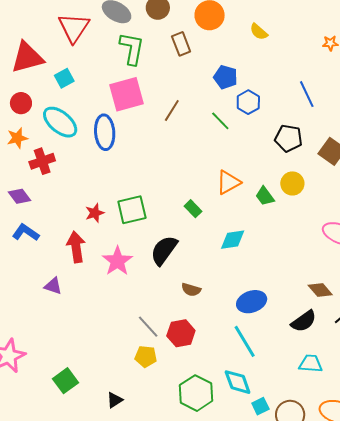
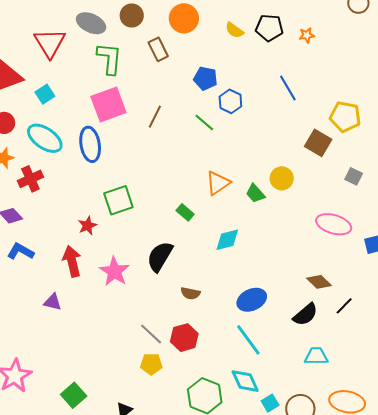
black pentagon: (289, 138) -> (269, 28), moved
green square: (132, 210) -> (118, 200), moved

